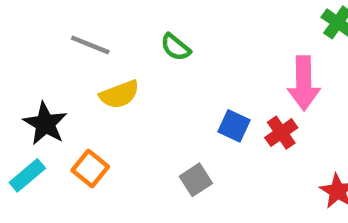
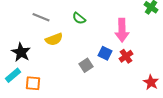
pink arrow: (304, 83) -> (122, 30), moved
orange square: (90, 169) -> (33, 83), moved, turned -35
gray square: (196, 180) -> (86, 65), moved

